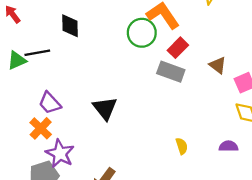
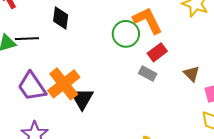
gray rectangle: (171, 72) -> (148, 73), size x0.7
purple trapezoid: (50, 103) -> (32, 87), size x1.4
orange cross: (41, 128) -> (64, 84), moved, size x1.5

